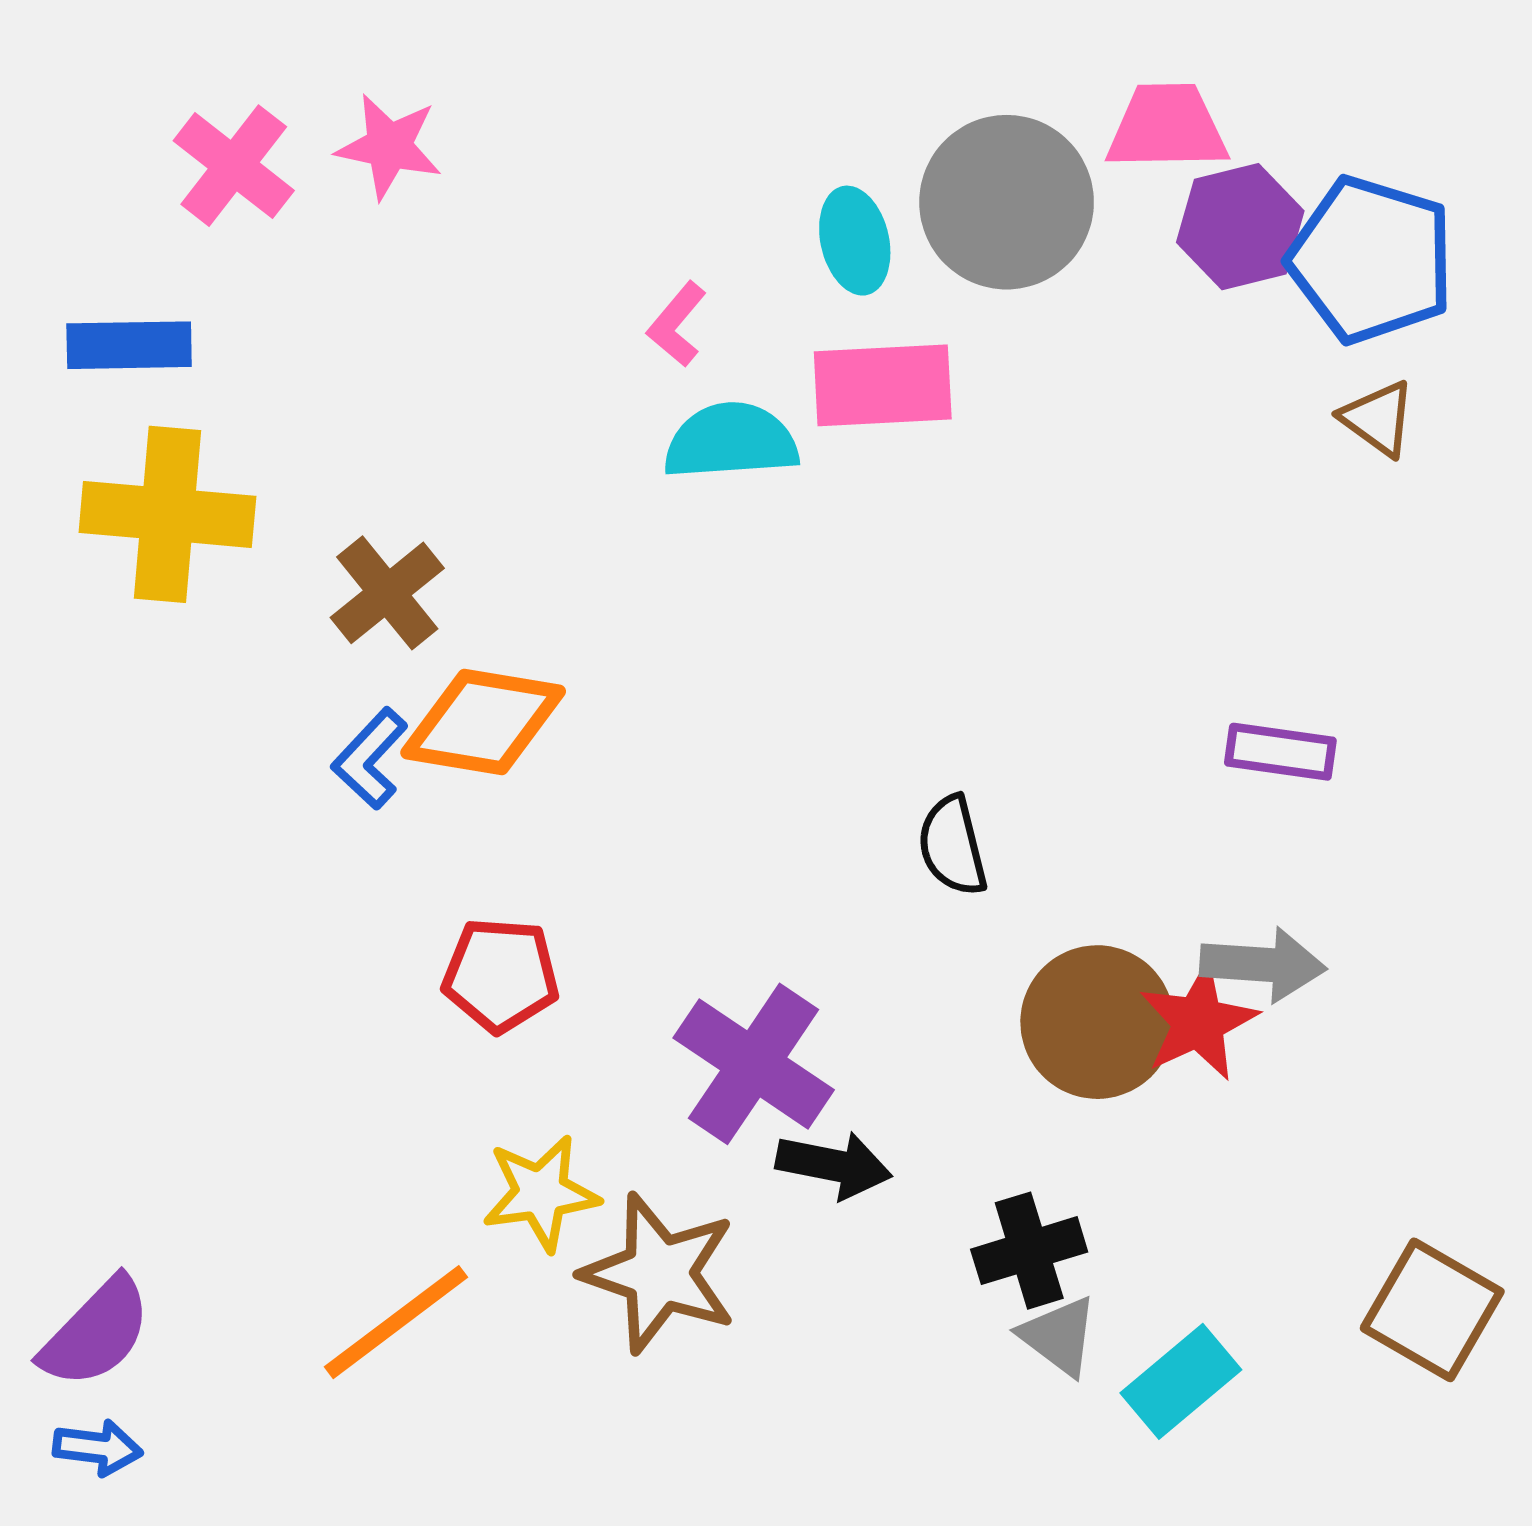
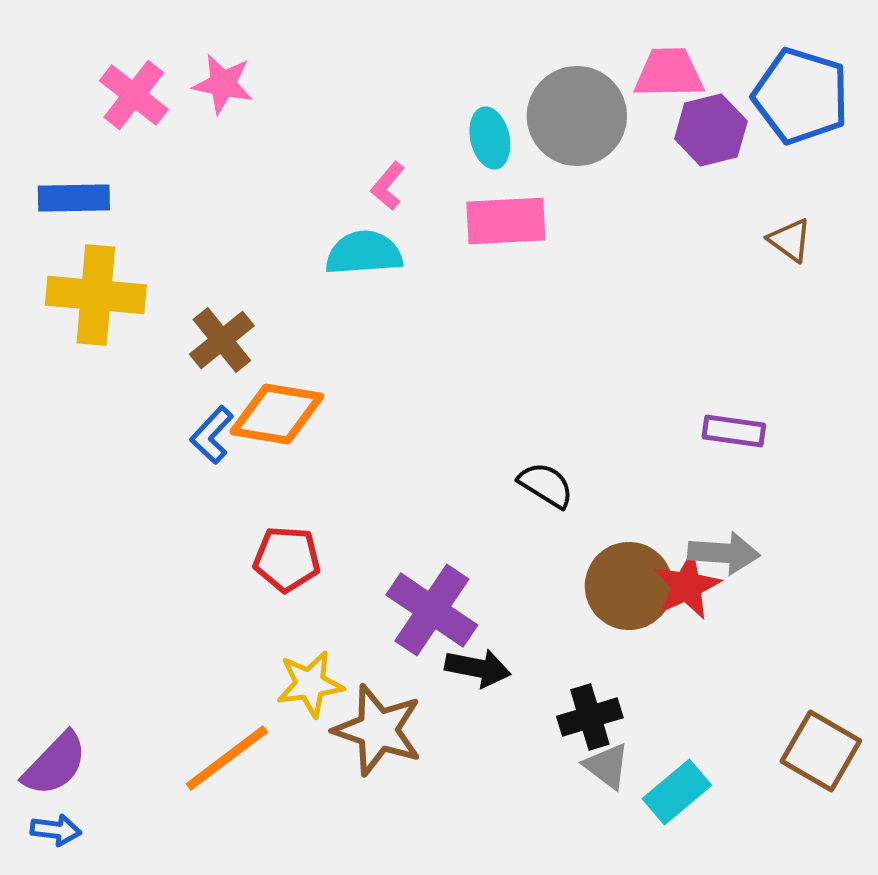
blue pentagon: (1371, 260) -> (801, 96), moved
cyan semicircle: (731, 441) -> (364, 253), moved
black semicircle: (952, 846) -> (546, 485), turned 136

